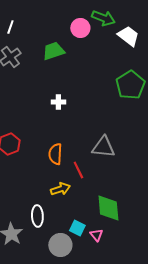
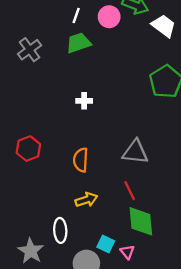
white line: (10, 27) -> (76, 16), moved
red line: (78, 170) -> (130, 191), moved

